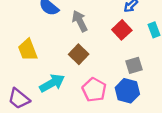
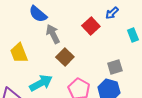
gray arrow: (80, 21) -> (53, 34), moved
red square: (122, 30) -> (91, 26), moved

